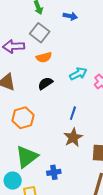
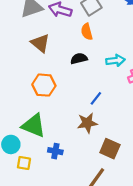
orange semicircle: (44, 57) -> (87, 32), turned 70
green triangle: (27, 157) -> (34, 126), turned 40

